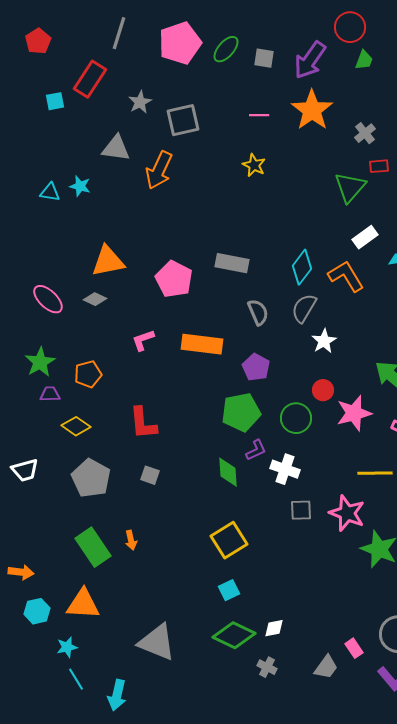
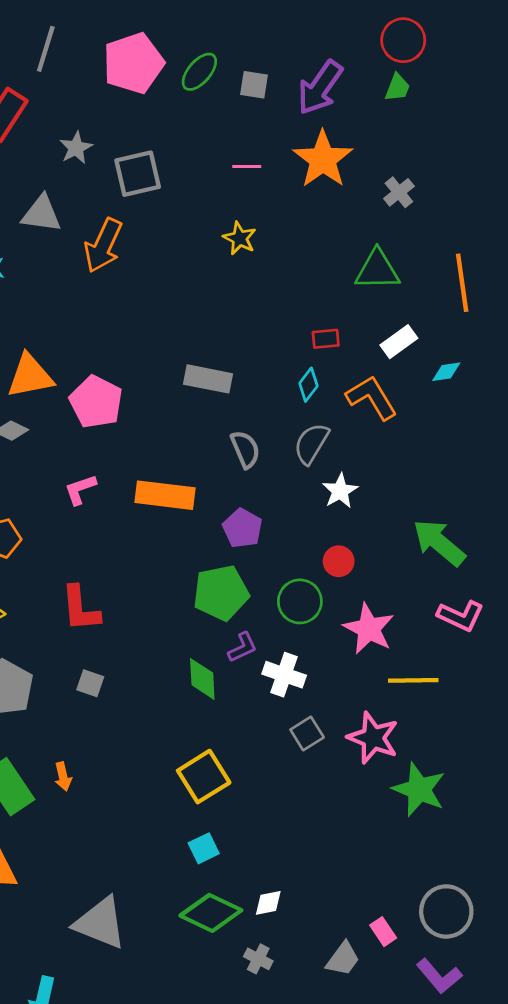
red circle: (350, 27) -> (403, 40), moved
red rectangle: (379, 166) -> (326, 339), moved
green triangle: (350, 187) -> (377, 270), turned 48
cyan diamond: (302, 267) -> (308, 385), size x0.7
pink pentagon: (174, 279) -> (96, 402), moved
pink star: (354, 413) -> (369, 629), moved, turned -30
gray square: (301, 510) -> (307, 733), turned -30

